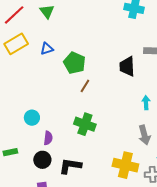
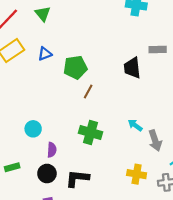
green pentagon: (74, 63) -> (75, 67), turned -30
cyan arrow: (146, 103) -> (135, 125), moved, turned -48
yellow cross: (125, 165) -> (137, 174), size x0.7

